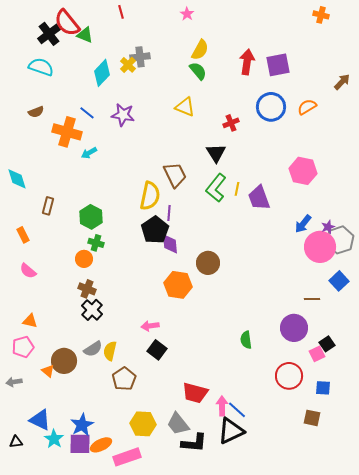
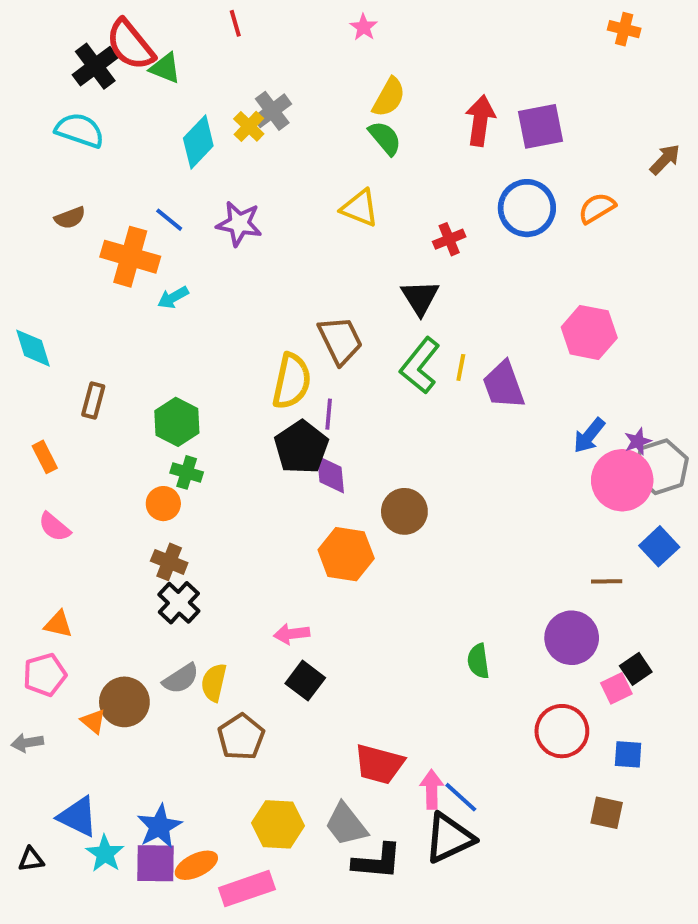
gray cross: (140, 57) -> (272, 111), turned -30

